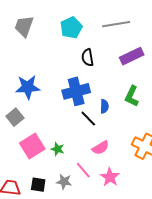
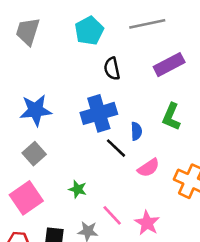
gray square: (15, 117) -> (34, 154), moved
pink square: (32, 146) -> (26, 198), moved
pink semicircle: (101, 148) -> (148, 168), moved

